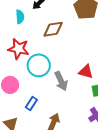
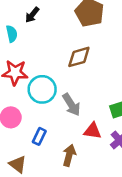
brown diamond: (53, 29) -> (79, 57), moved
red triangle: (86, 72) -> (92, 131), moved

